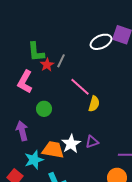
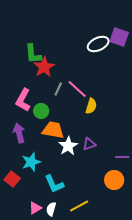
gray line: (61, 61) -> (58, 89), moved
red star: (47, 65) -> (44, 67), size x1.5
pink L-shape: (25, 82) -> (23, 100), moved
orange trapezoid: (53, 150) -> (53, 130), moved

